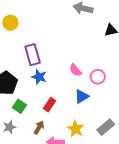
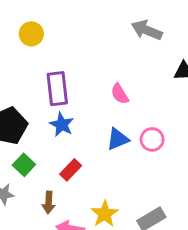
pink semicircle: (75, 70) -> (120, 94), moved
blue triangle: (82, 97) -> (118, 139), moved
brown arrow: (39, 128) -> (49, 202), turned 144

